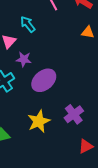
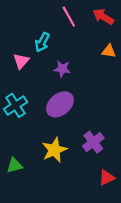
cyan arrow: (28, 24) -> (42, 42), turned -114
purple star: (24, 59) -> (62, 69), moved

